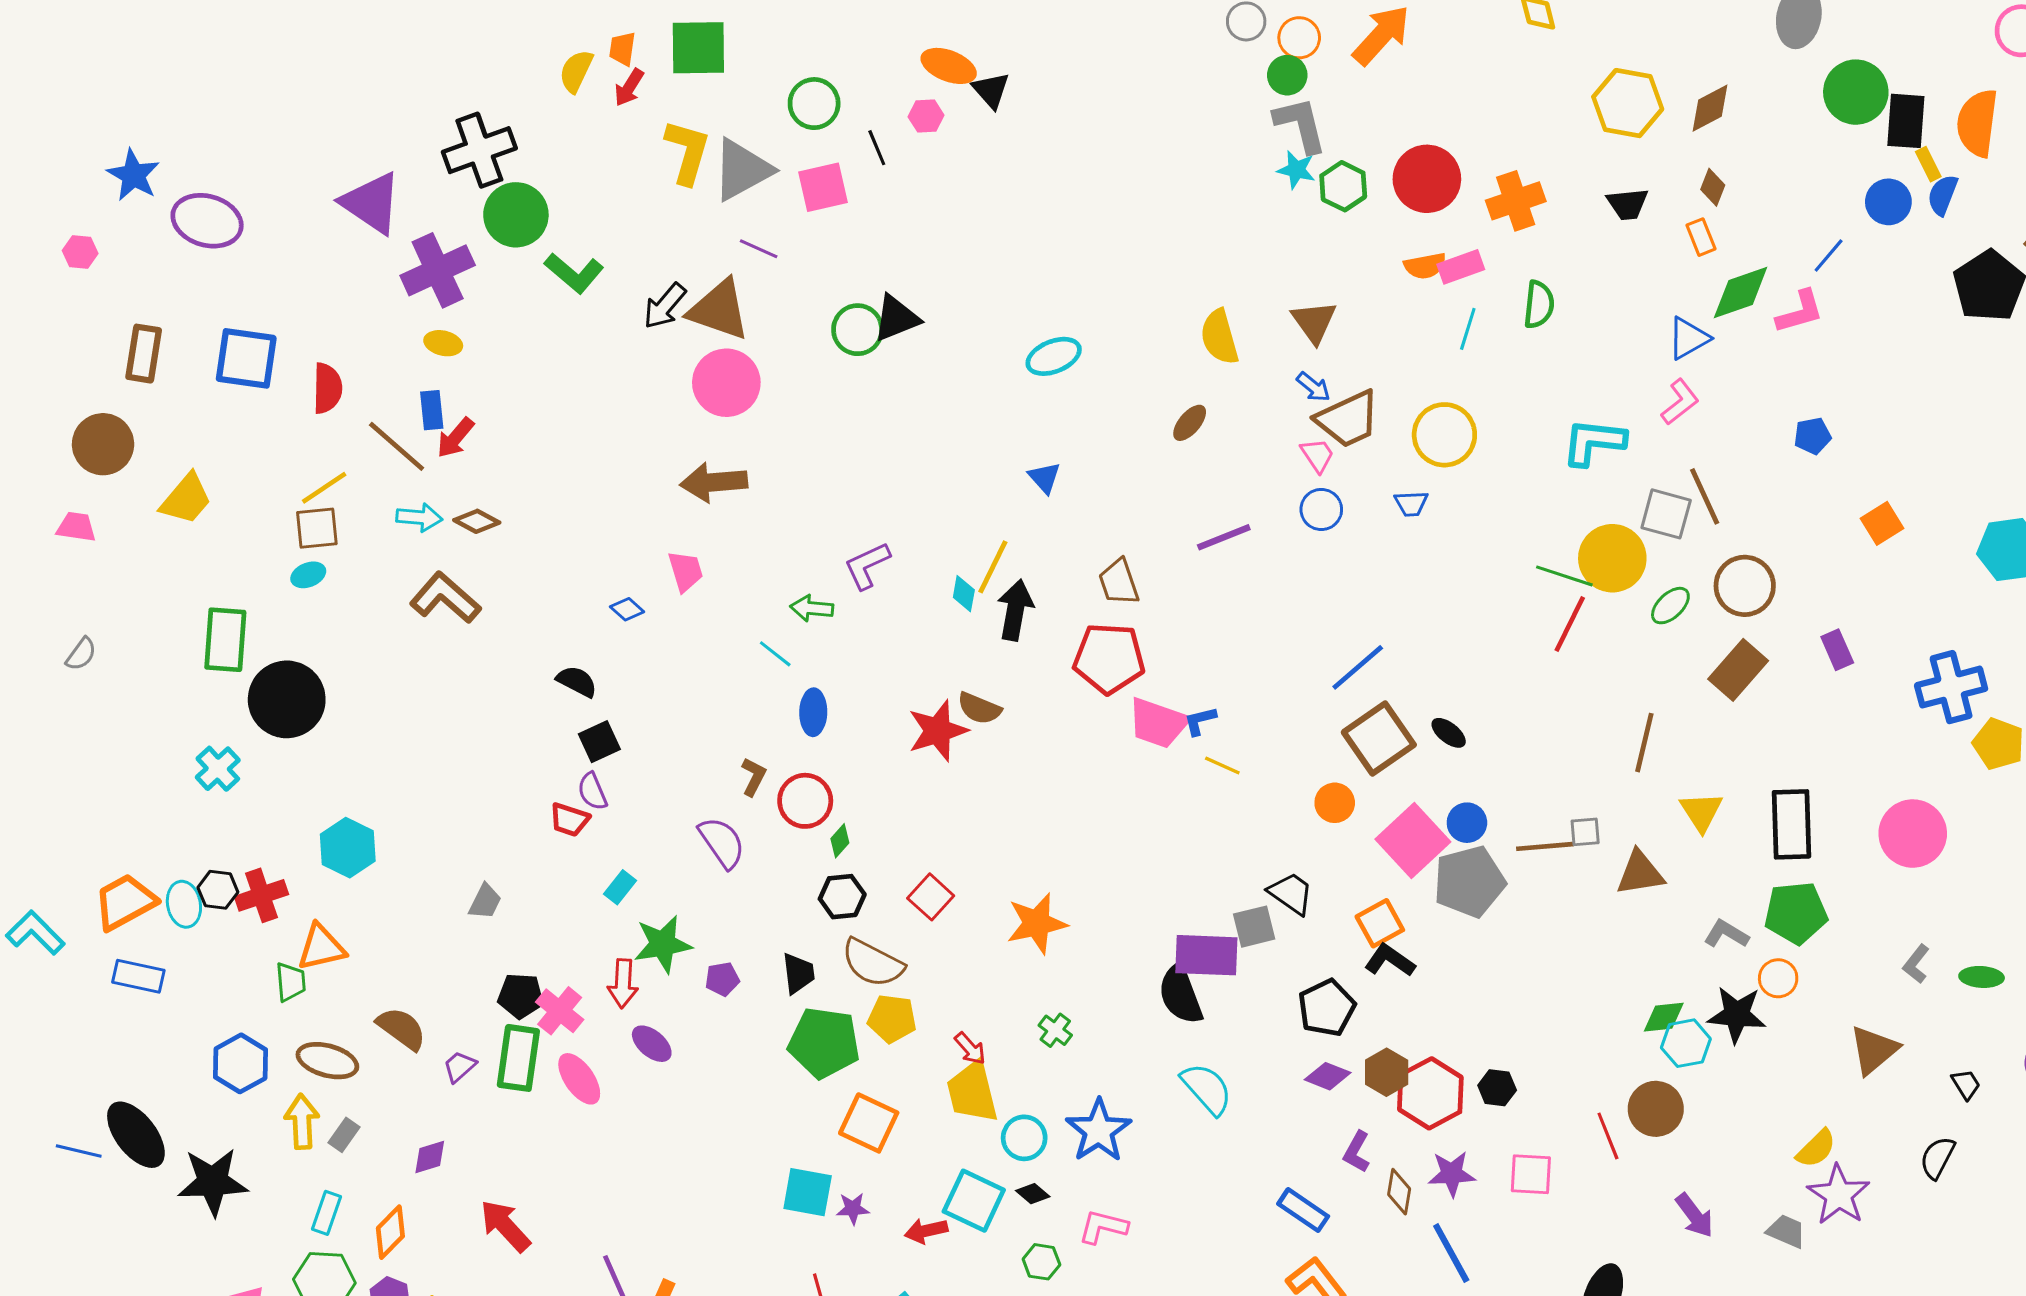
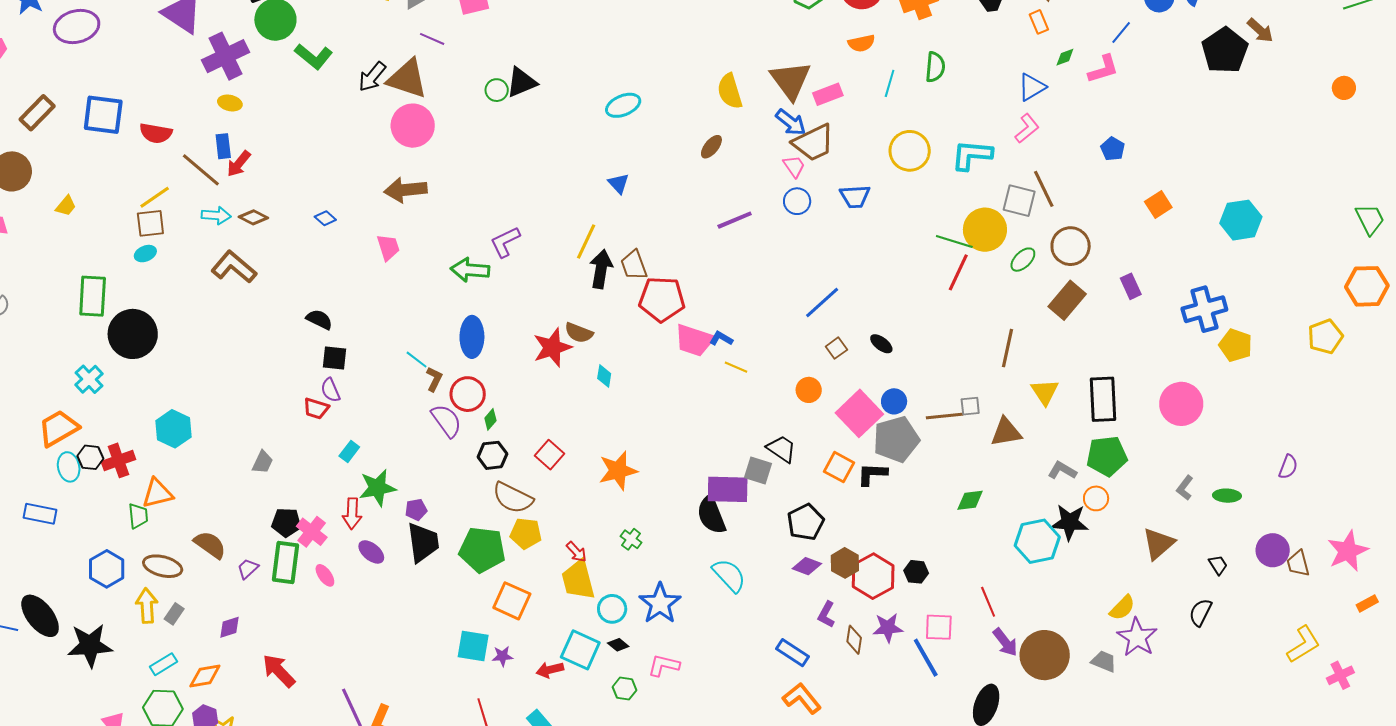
purple ellipse: (207, 221) -> (77, 26), turned -30
pink rectangle: (1461, 267) -> (828, 94), moved
green diamond: (1741, 292) -> (1065, 57), size x0.5
brown triangle: (1314, 322) -> (790, 80), size x1.4
green circle: (858, 330) -> (497, 90), size x0.7
brown rectangle: (144, 354) -> (37, 113), turned 36
blue arrow: (1313, 387) -> (791, 122), size x1.4
red semicircle: (327, 388) -> (156, 133), turned 100
yellow circle: (1444, 435) -> (910, 151), moved
blue pentagon: (1812, 436) -> (1113, 149), turned -30
yellow trapezoid: (186, 499) -> (66, 206), size x0.6
blue trapezoid: (1411, 504) -> (855, 196), size x1.4
brown trapezoid: (1119, 582) -> (634, 265), moved
cyan diamond: (964, 594) -> (604, 376), moved
green arrow: (812, 608) -> (470, 270), size x1.4
blue diamond: (627, 609) -> (325, 218), moved
cyan line: (775, 654) -> (417, 360), moved
blue ellipse: (813, 712) -> (472, 337), size x1.4
blue L-shape: (1200, 721) -> (721, 339), turned 45
brown square: (1379, 738) -> (836, 348), size x0.5
black square: (599, 742) -> (335, 358), turned 32
purple semicircle: (722, 842) -> (446, 421), moved
orange trapezoid: (125, 902) -> (58, 428), moved
orange square: (1380, 923) -> (839, 467), turned -32
gray square: (1254, 927) -> (758, 470), turned 32
black L-shape: (1390, 960) -> (872, 474), moved, turned -32
black trapezoid: (798, 973) -> (423, 542), moved, size x1.5
green diamond: (1664, 1017) -> (970, 500), moved
cyan hexagon: (1686, 1043) -> (1037, 541), size x1.4
pink ellipse: (579, 1079) -> (325, 575), size x0.7
brown circle: (1656, 1109) -> (1045, 655), moved, size x1.4
cyan rectangle: (326, 1213) -> (164, 664), turned 40
purple arrow: (1694, 1215) -> (1005, 642), moved
orange diamond: (390, 1232) -> (205, 676), turned 36
blue line: (1451, 1253) -> (926, 658), moved

